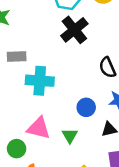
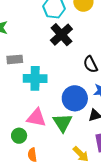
blue circle: (86, 107) -> (75, 98), size x1.6
green triangle: (70, 136) -> (63, 123), size x1.5

